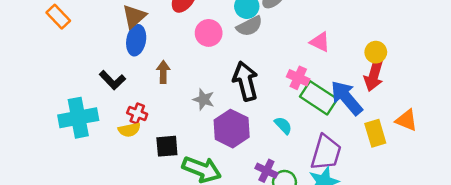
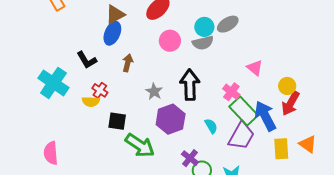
yellow circle: (376, 52) -> (287, 86), moved
cyan cross: (78, 118) -> (53, 83), turned 32
purple trapezoid: (326, 153) -> (241, 136), moved

